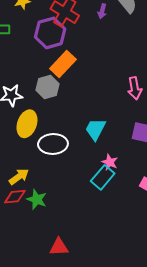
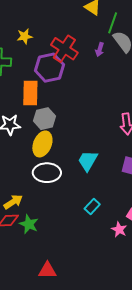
orange rectangle: (63, 64) -> (30, 93), moved, turned -45
yellow ellipse: (27, 124) -> (42, 144), moved
pink star: (110, 162) -> (119, 230), moved
cyan rectangle: (103, 177) -> (92, 207), size x0.7

